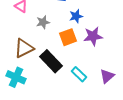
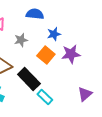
orange square: (68, 37) -> (46, 55), turned -30
cyan rectangle: (79, 74) -> (45, 97), moved

